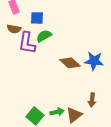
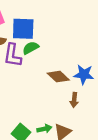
blue square: (37, 18) -> (23, 29), size x1.6
brown arrow: (92, 100) -> (74, 100), moved

